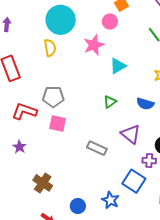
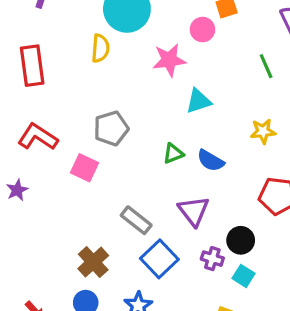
gray pentagon: (53, 97) -> (111, 128), moved, turned -30
blue semicircle: (145, 104) -> (211, 161), moved
blue square: (134, 181) -> (159, 259), moved
brown cross: (43, 183) -> (93, 262), moved

